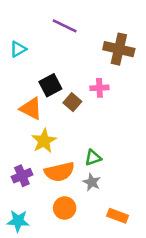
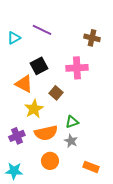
purple line: (65, 26) -> (42, 30), moved
brown cross: (119, 49) -> (92, 38), size x0.7
pink cross: (99, 88) -> (77, 68), size x1.5
brown square: (72, 102) -> (56, 93), moved

